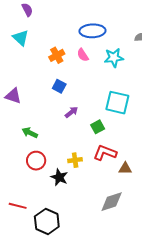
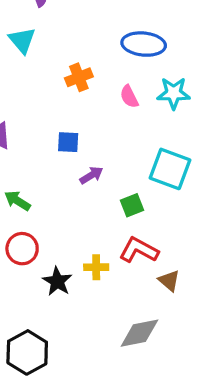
pink semicircle: (83, 55) -> (129, 97), moved
blue square: (59, 86) -> (68, 142), moved, turned -32
yellow cross: (75, 160) -> (96, 267), moved
brown triangle: (125, 168) -> (169, 281), turned 32

